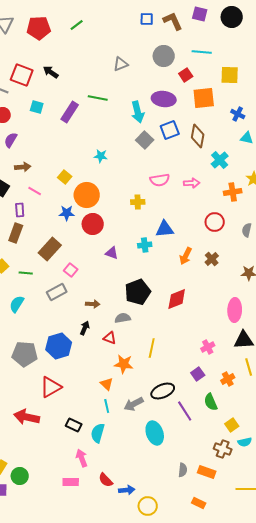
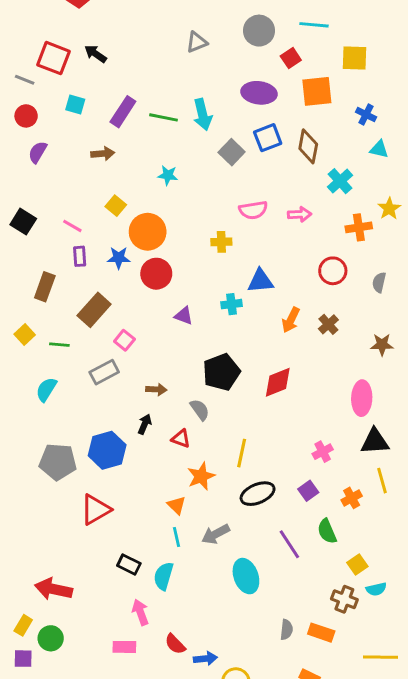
green line: (98, 98) -> (164, 117), moved
cyan arrow: (138, 112) -> (203, 115), moved
brown arrow: (23, 167) -> (103, 154), moved
purple rectangle: (20, 210) -> (80, 256), moved
gray semicircle: (123, 318) -> (200, 410), turned 63
orange star: (124, 364) -> (201, 476), turned -30
black ellipse: (163, 391) -> (258, 494), moved
red arrow: (27, 417) -> (54, 589), moved

